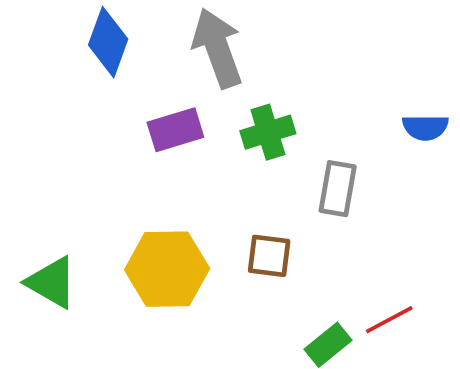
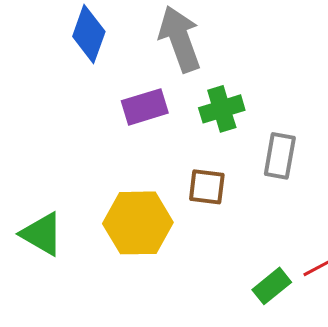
brown square: (269, 256) -> (207, 187), moved

